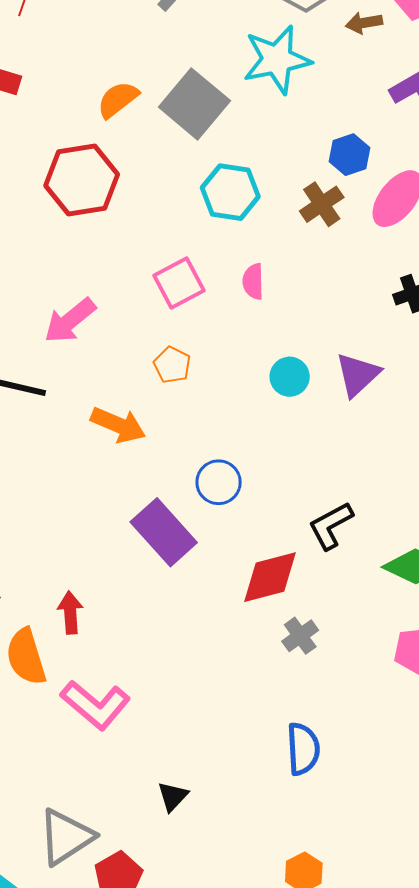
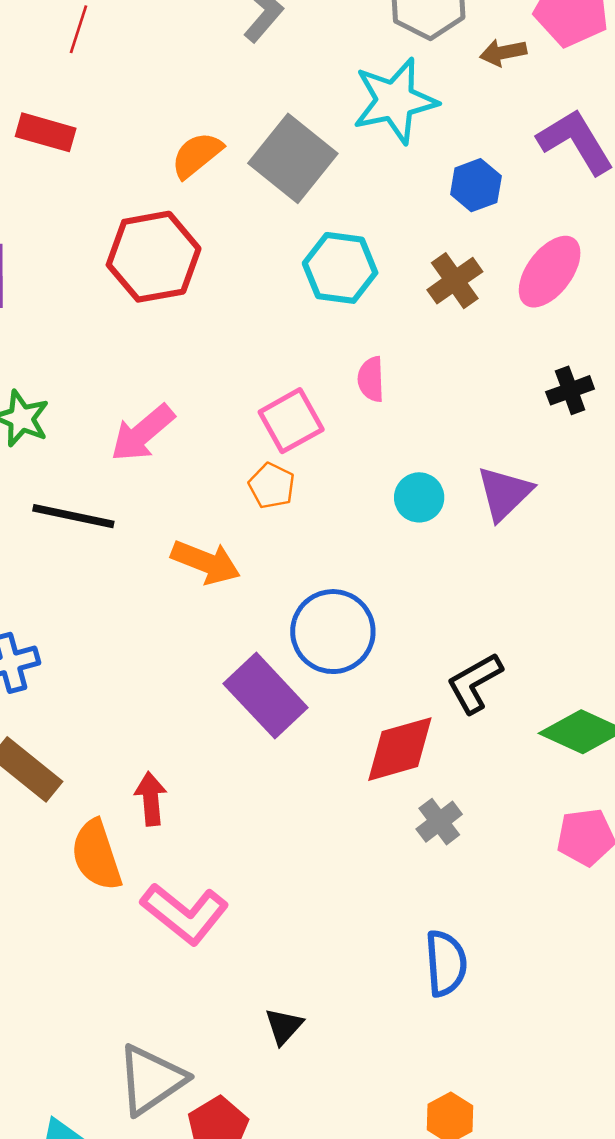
blue hexagon: (349, 155) -> (476, 185), moved
pink square: (179, 283) -> (291, 421), moved
blue circle: (219, 482) -> (333, 632), size x1.5

